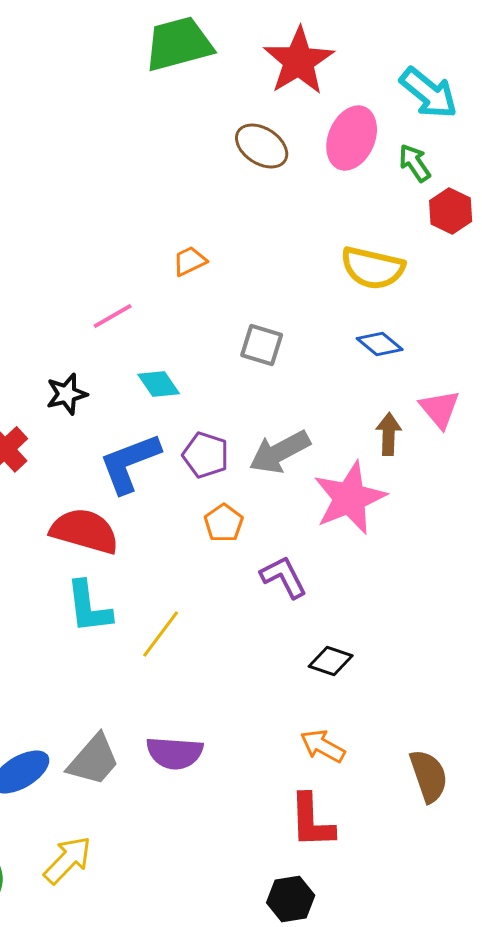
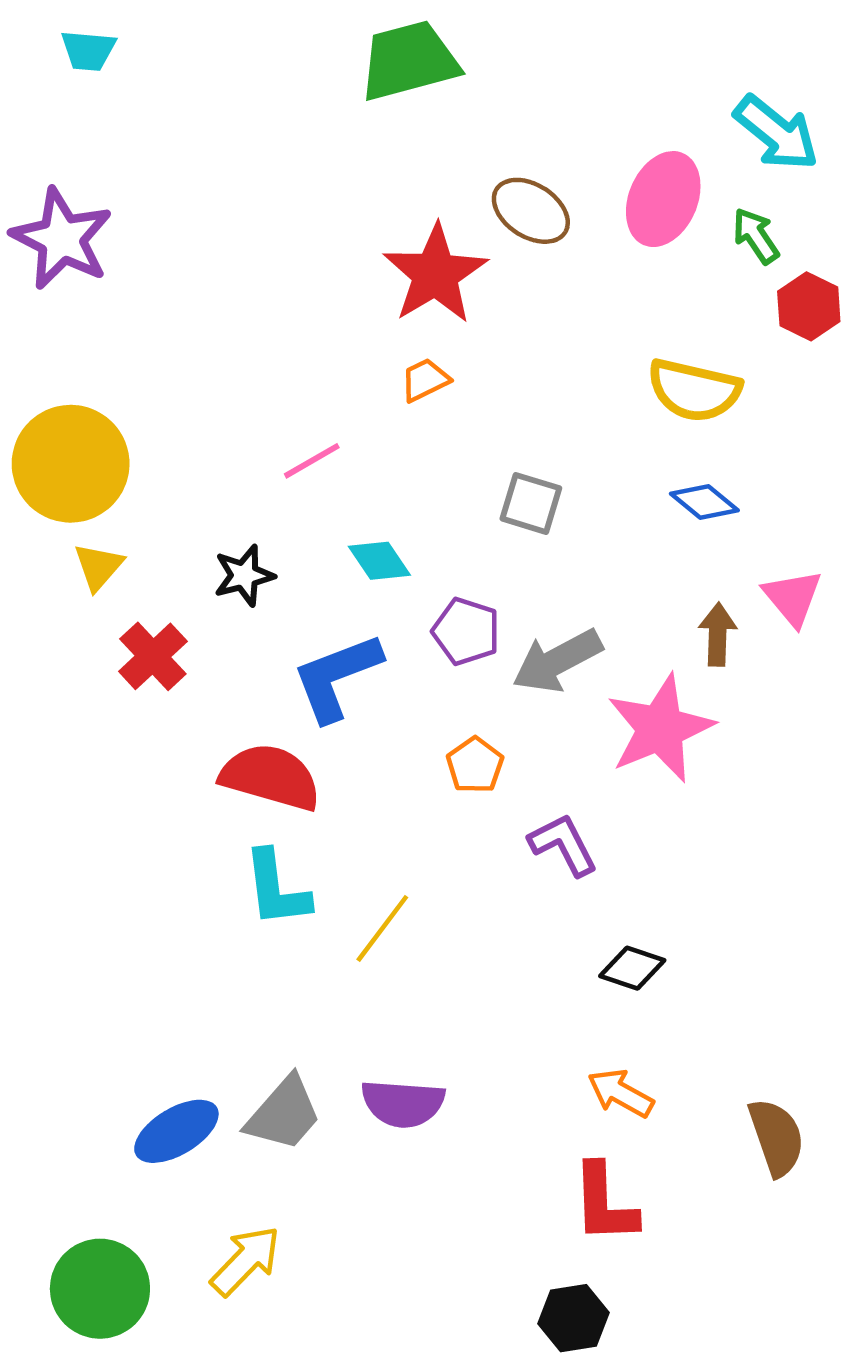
red star: (299, 61) -> (435, 274), moved
purple pentagon: (206, 455) -> (466, 631), moved

